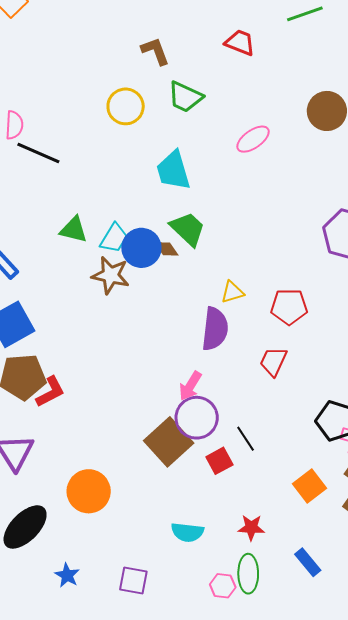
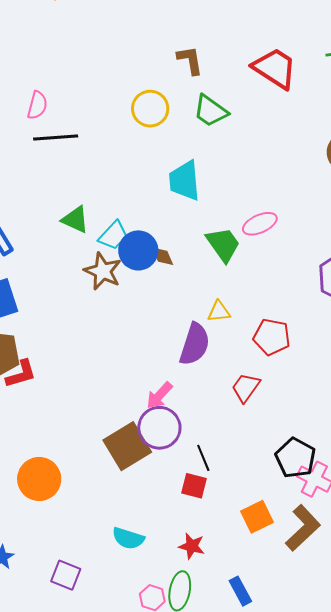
red trapezoid: (240, 43) -> (275, 68), size x1.5
pink ellipse: (253, 139) -> (260, 224), moved
black line: (38, 153) -> (56, 137), turned -39
green trapezoid: (188, 229) -> (223, 244), moved
red square: (219, 461) -> (194, 486), moved, turned 32

